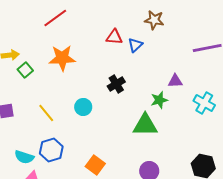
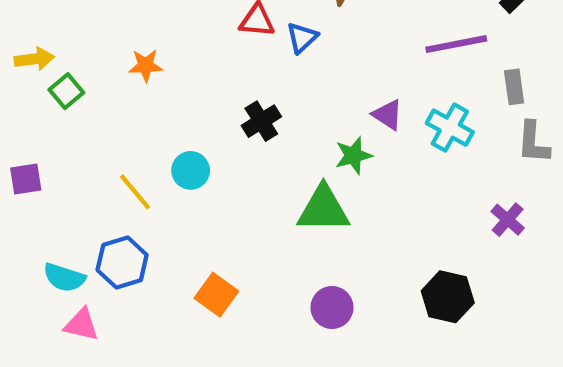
orange star: (62, 58) -> (146, 65), size x0.6
purple triangle: (175, 81) -> (388, 115), turned 35
cyan cross: (204, 103) -> (450, 128), moved
yellow line: (46, 113) -> (135, 192), moved

